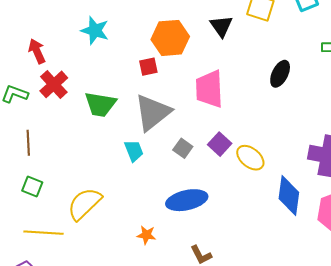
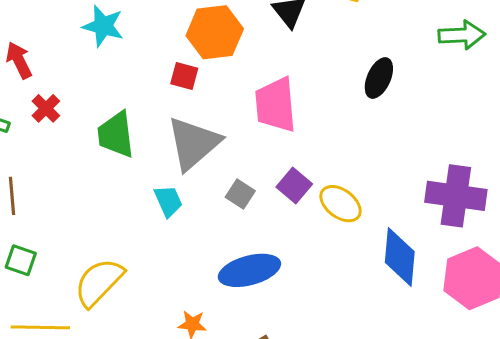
red square: (148, 67) -> (184, 76), turned 30
red cross: (54, 84) -> (46, 108), size x0.7
green trapezoid: (100, 104) -> (116, 135), turned 76

